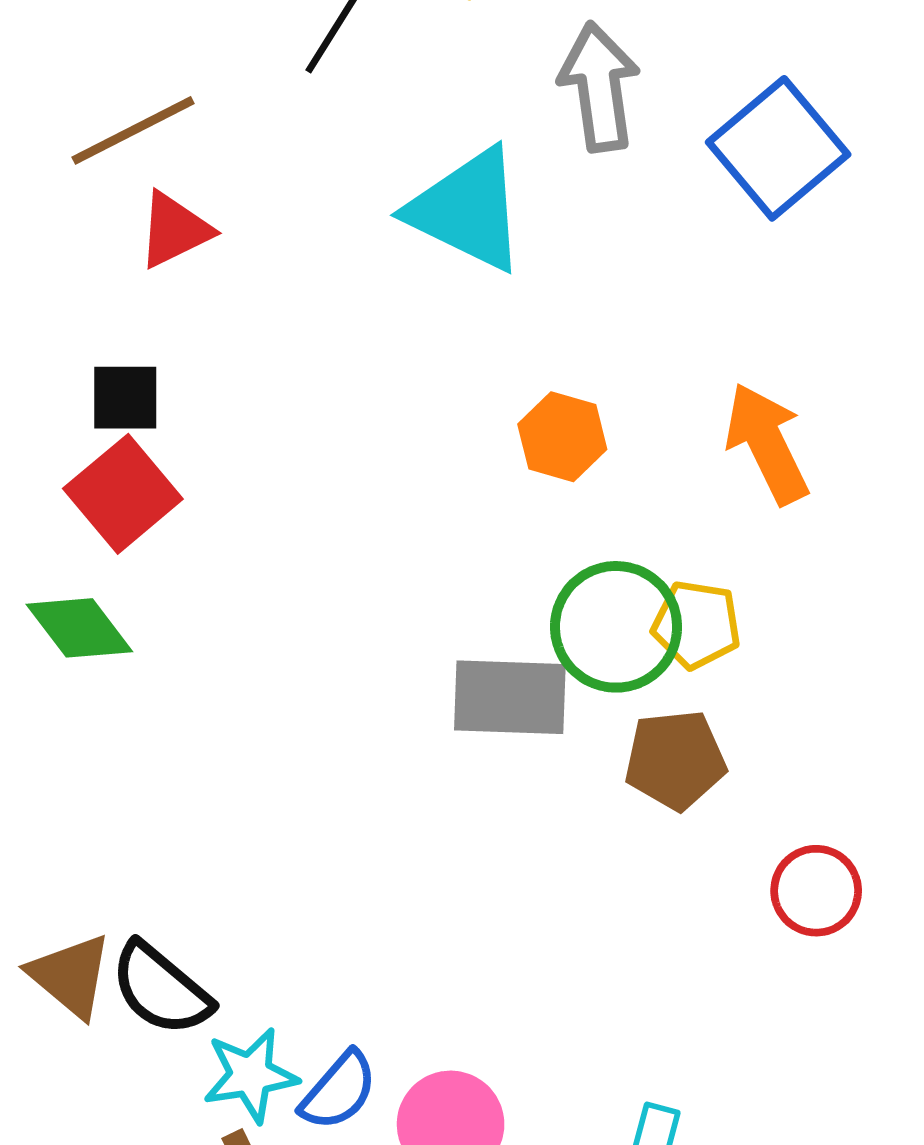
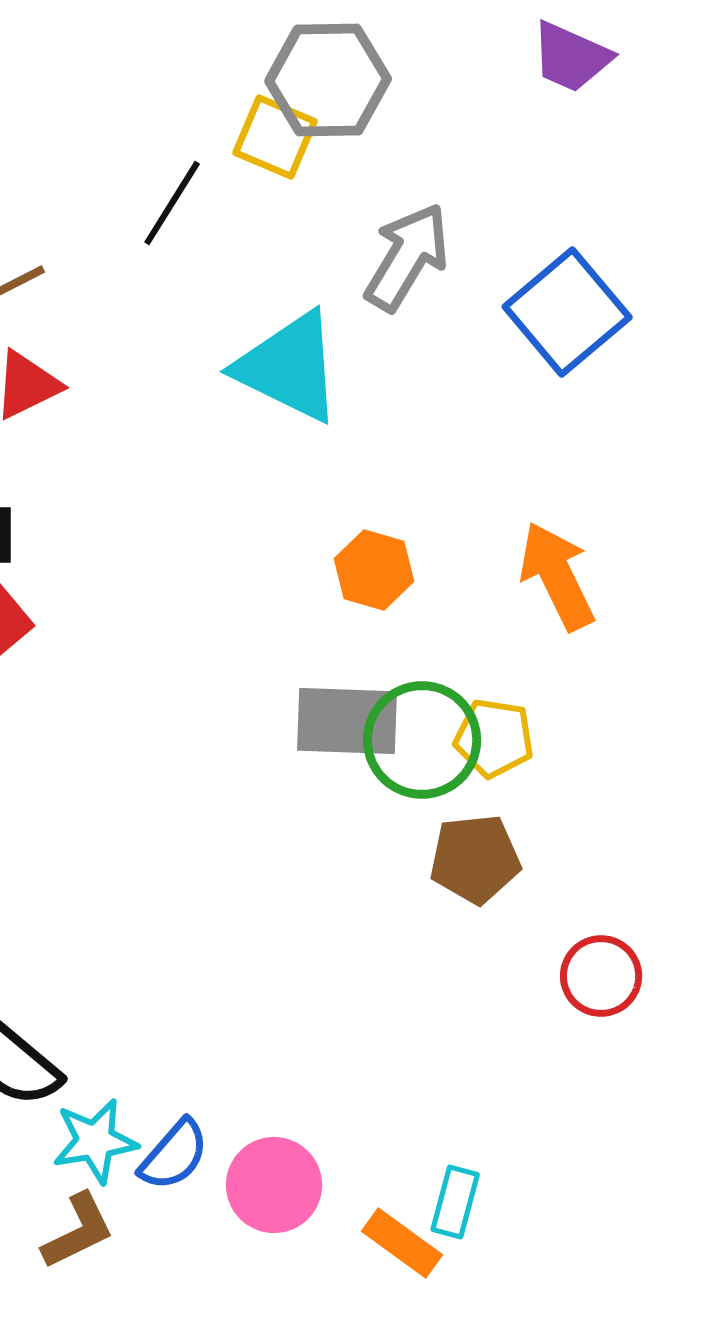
gray arrow: (599, 87) -> (407, 257), turned 39
gray rectangle: (510, 697) -> (347, 721), moved

